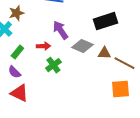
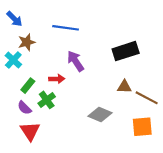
gray diamond: (82, 46) -> (100, 114), moved
green cross: (53, 65) -> (47, 100), moved
red triangle: (19, 93) -> (30, 131), turned 30

